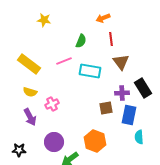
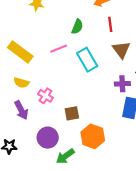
cyan rectangle: (90, 71) -> (87, 60), turned 50
pink cross: (52, 104) -> (45, 96), turned -32
brown square: (106, 108) -> (72, 113), moved

